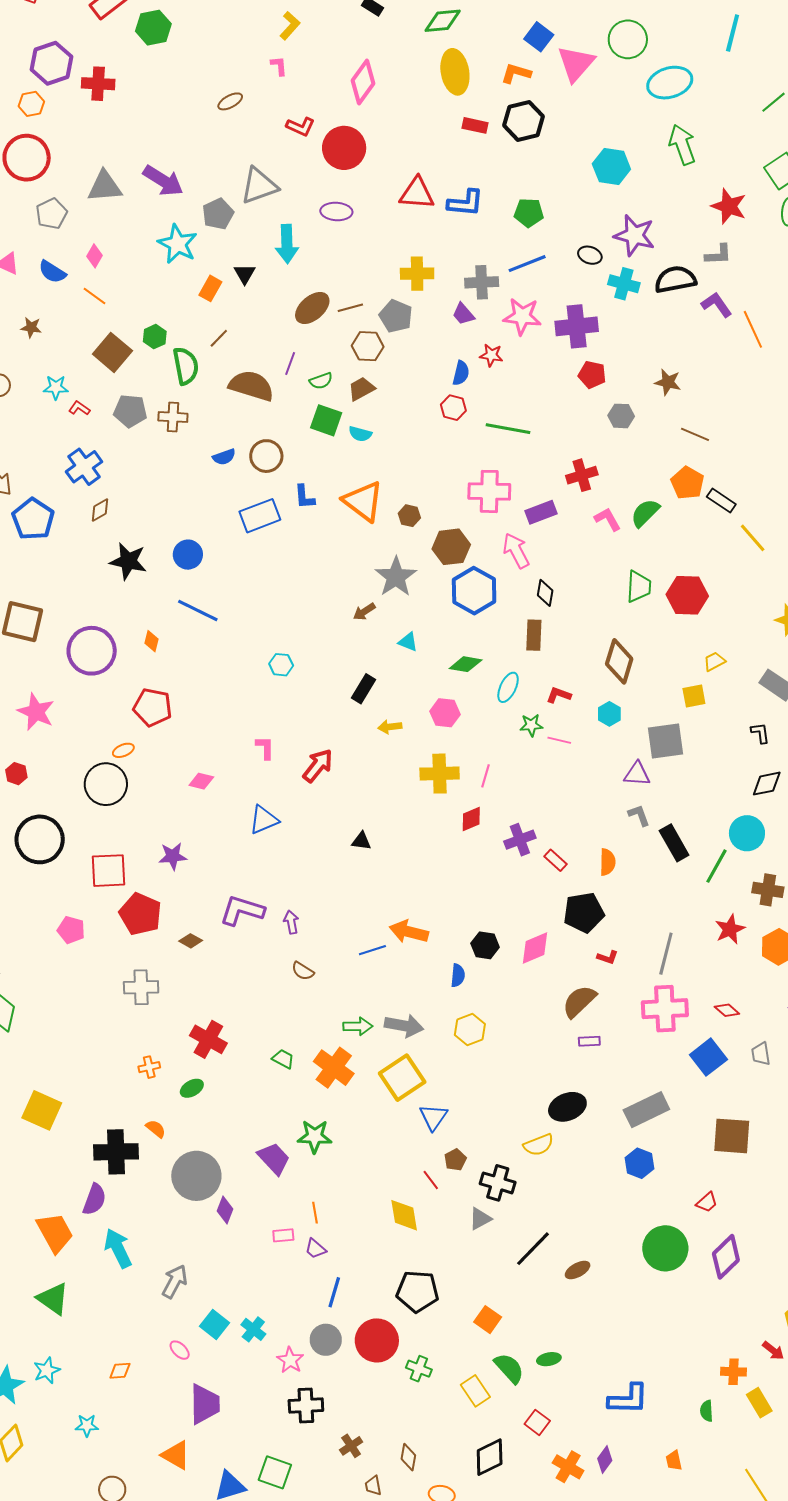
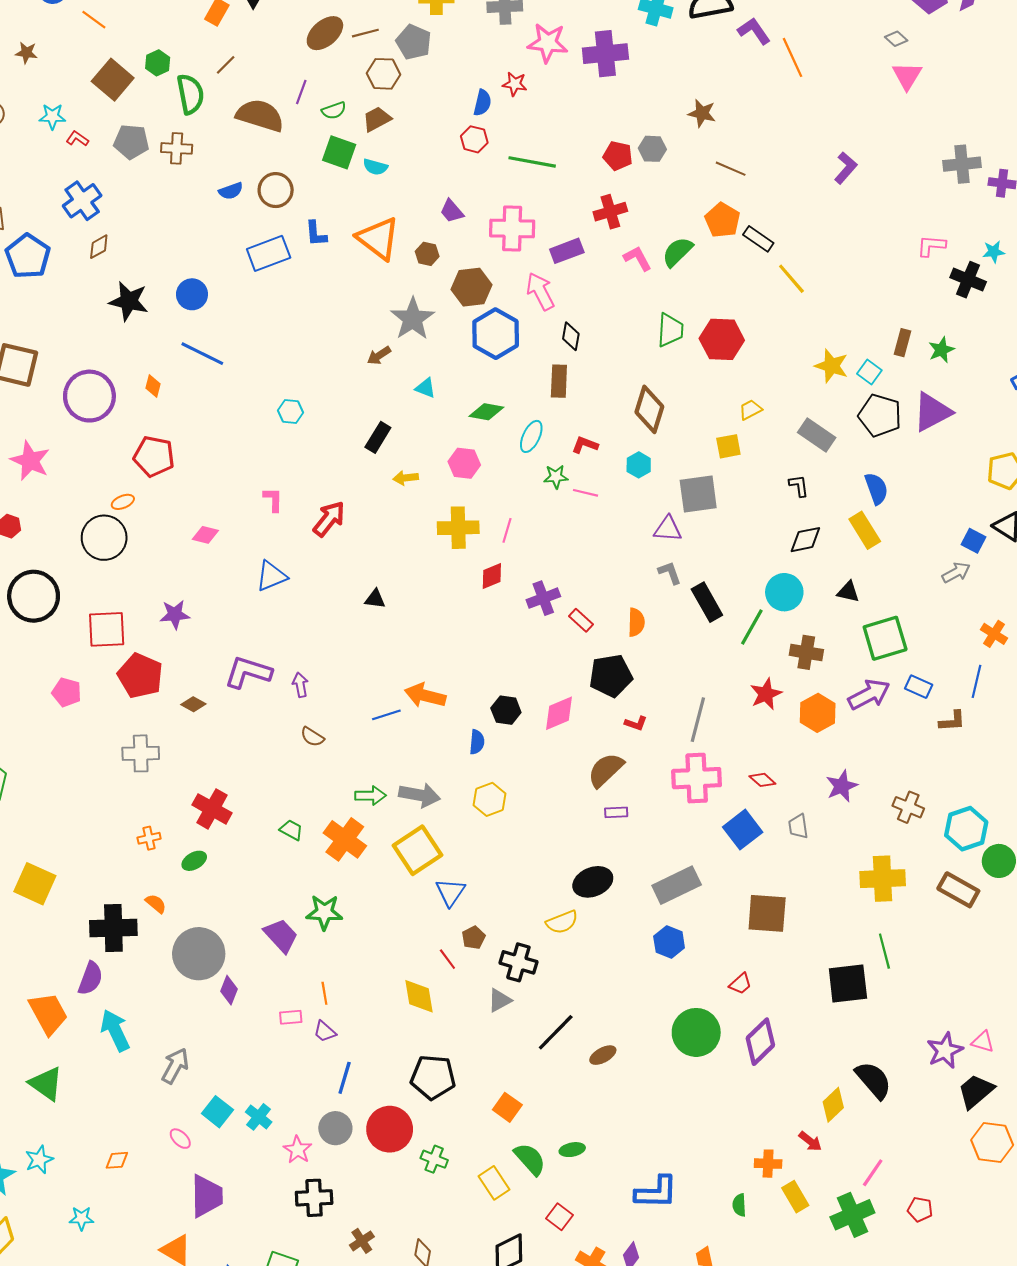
purple trapezoid: (463, 314) -> (452, 211), moved
red pentagon: (592, 375) -> (618, 156), moved

